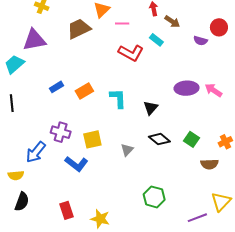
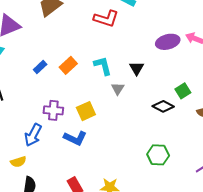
black diamond: (159, 139) -> (163, 106), moved
green square: (191, 139) -> (183, 91), turned 35
gray triangle: (127, 150) -> (118, 89), moved

